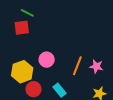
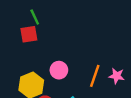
green line: (27, 13) -> (35, 17), turned 40

